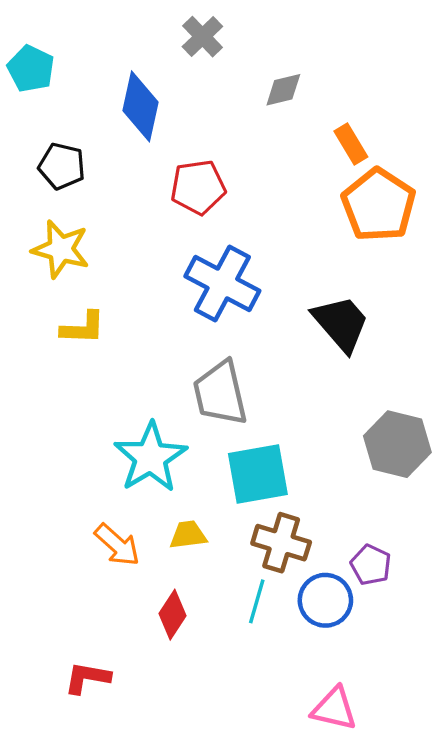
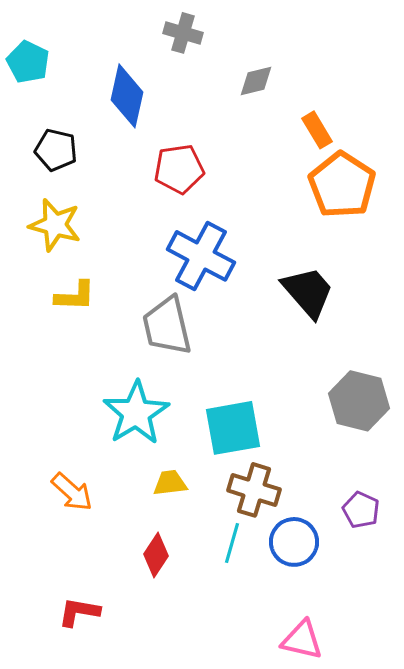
gray cross: (202, 37) -> (183, 33), turned -30
gray trapezoid: (220, 393) -> (167, 326), moved
orange arrow: (117, 545) -> (72, 492), moved
purple pentagon: (371, 565) -> (361, 510), moved

